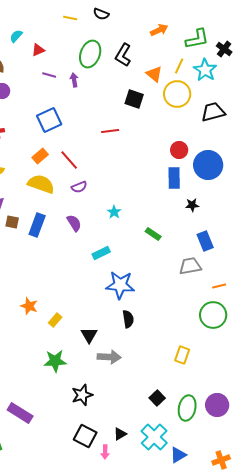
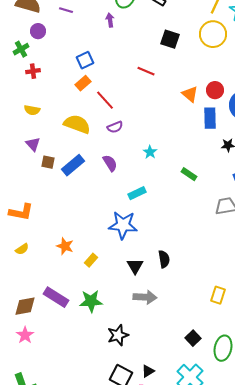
orange triangle: (154, 74) -> (190, 94), moved
purple line: (49, 75) -> (66, 10), moved
blue square: (49, 120) -> (85, 60), size x0.7
red line: (110, 131) -> (146, 71), turned 30
orange rectangle: (40, 156) -> (83, 83), moved
blue rectangle: (37, 225) -> (73, 165), turned 30
blue star: (120, 285) -> (123, 225), moved
black triangle: (89, 335) -> (135, 266), moved
purple rectangle: (20, 413) -> (56, 297), moved
black triangle: (120, 434) -> (148, 371), moved

